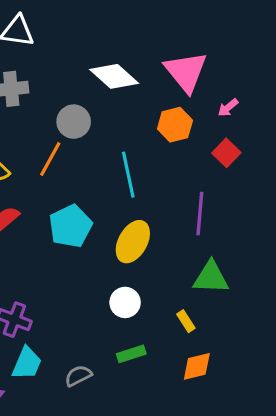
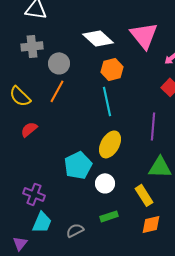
gray circle: (74, 122) -> (59, 63), moved
orange hexagon: (175, 125) -> (112, 69), moved
cyan pentagon: (70, 226) -> (78, 165), moved
yellow rectangle: (186, 321) -> (144, 195), size x1.5

